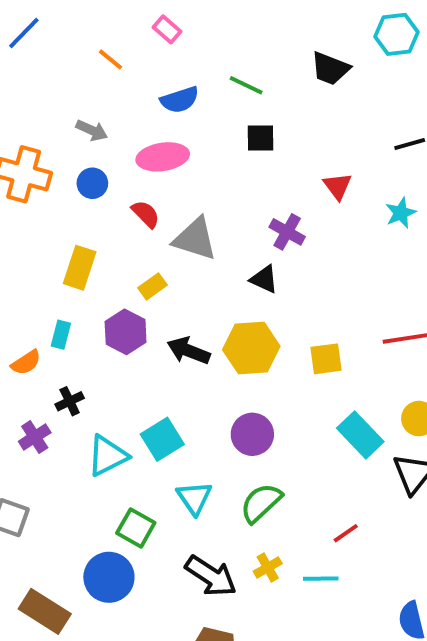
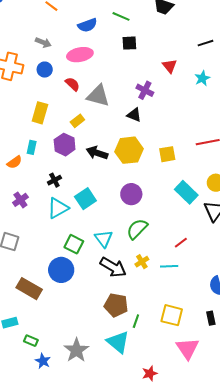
black cross: (70, 401) -> (54, 180), moved
cyan triangle: (194, 498) -> (104, 239), moved

